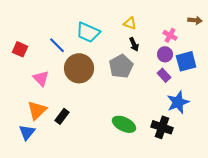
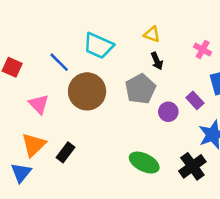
purple circle: (165, 54) -> (168, 112), moved
black cross: (162, 127) -> (192, 166), turned 35

